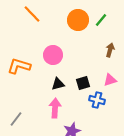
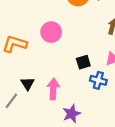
black triangle: (58, 84) -> (27, 84), moved, turned -48

